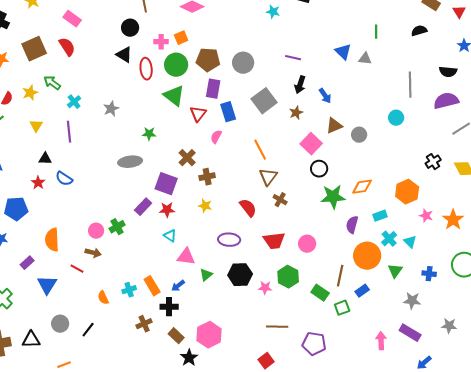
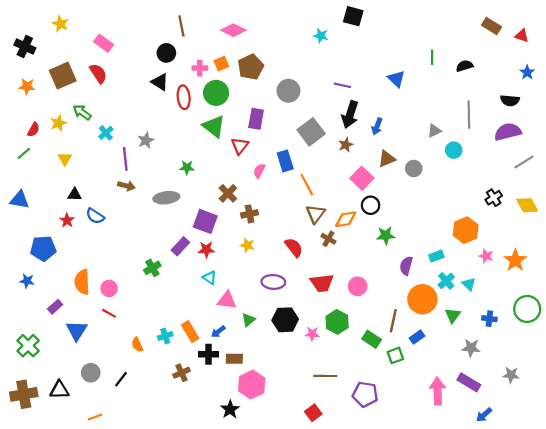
red triangle: (459, 12) -> (522, 36), turned -40
black semicircle: (419, 31) -> (465, 66), moved
gray triangle: (365, 59) -> (434, 131), moved, turned -32
brown pentagon: (208, 60) -> (251, 67), moved, turned -30
black arrow: (300, 85) -> (350, 115), size x1.4
blue arrow: (325, 96) -> (377, 126), turned 56
blue rectangle: (228, 112) -> (285, 161), moved
purple line: (69, 132) -> (125, 159), moved
orange diamond: (362, 187) -> (346, 219), moved
green star: (333, 197) -> (386, 236), size x0.7
pink circle: (96, 231) -> (109, 288), moved
brown arrow: (93, 253) -> (126, 186), moved
brown rectangle: (176, 336) -> (234, 359), moved, turned -42
pink arrow: (381, 341) -> (438, 391), size x1.4

